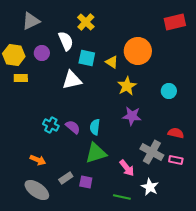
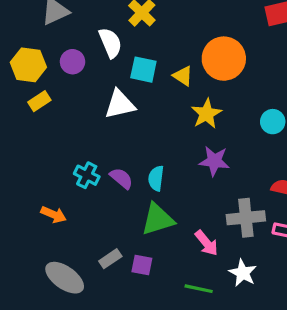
yellow rectangle: (21, 78) -> (39, 101), turned -32
gray cross: (152, 152) -> (246, 218), turned -35
orange arrow: (38, 160) -> (54, 215), moved

